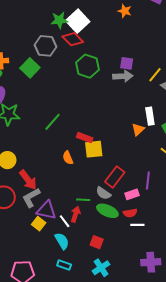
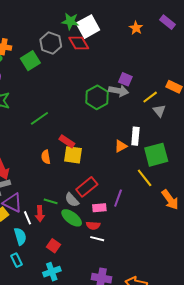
green hexagon: (88, 66) -> (97, 97), moved
red arrow: (76, 214) -> (40, 214), turned 147
cyan rectangle: (64, 265) -> (17, 260), turned 32

